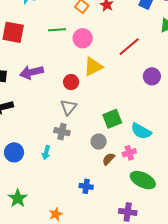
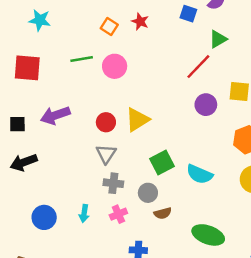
red line: (129, 47) -> (198, 67), moved
yellow triangle: (93, 67) -> (137, 120), moved
gray cross: (62, 132) -> (113, 183), moved
pink cross: (129, 153) -> (118, 214), moved
brown semicircle: (109, 159) -> (163, 213), turned -144

